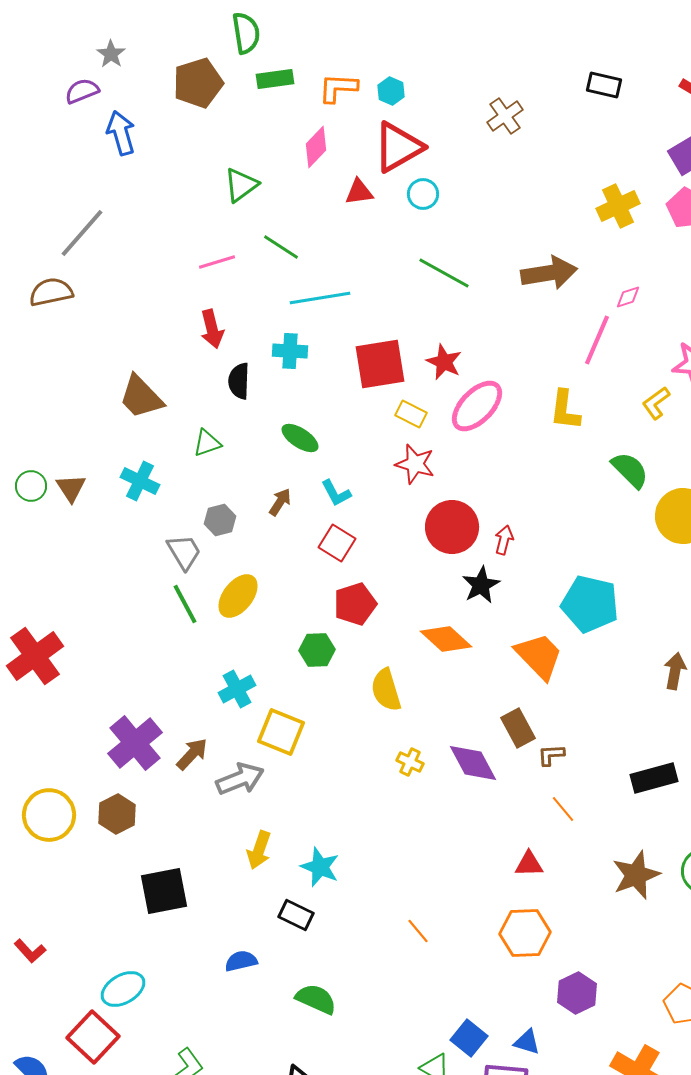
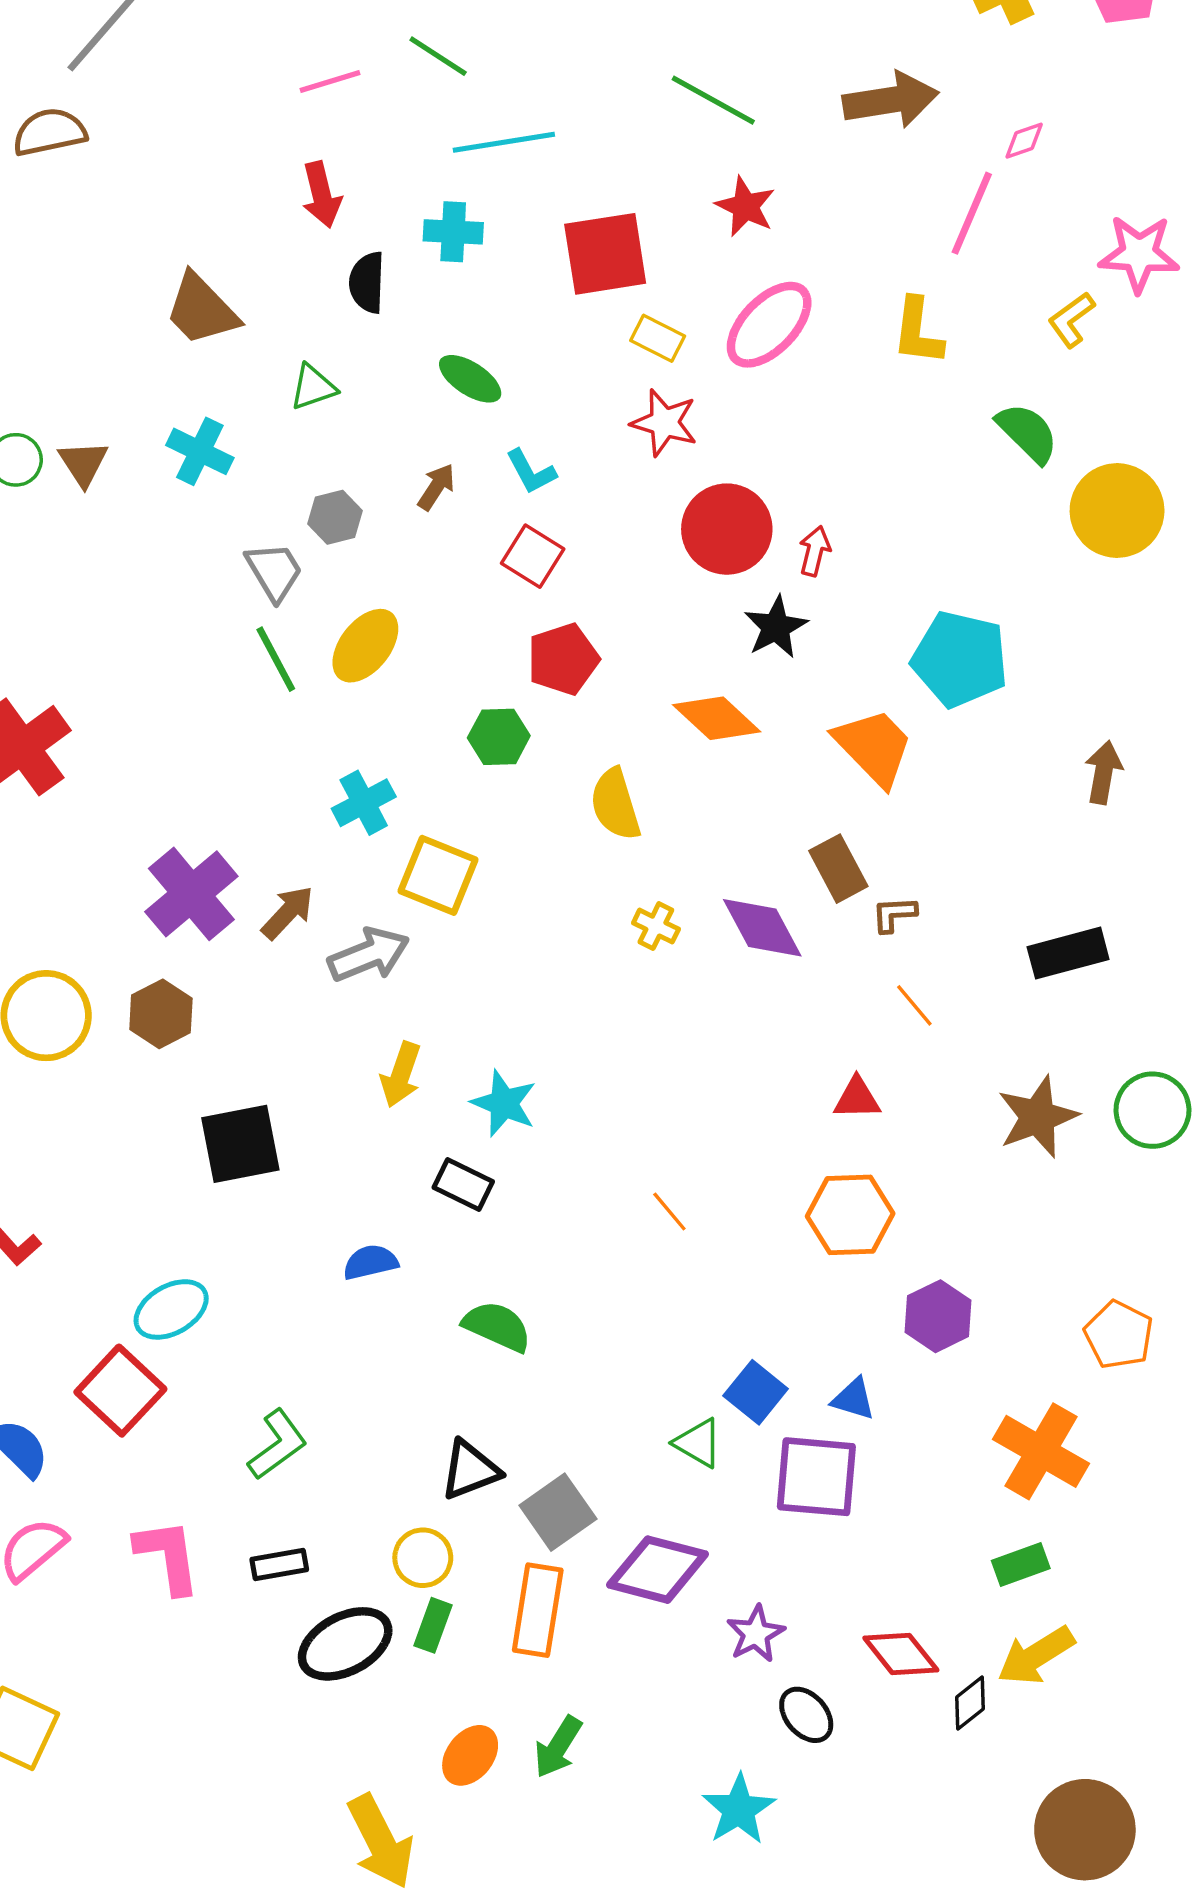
red star: (444, 362) -> (745, 206), moved

